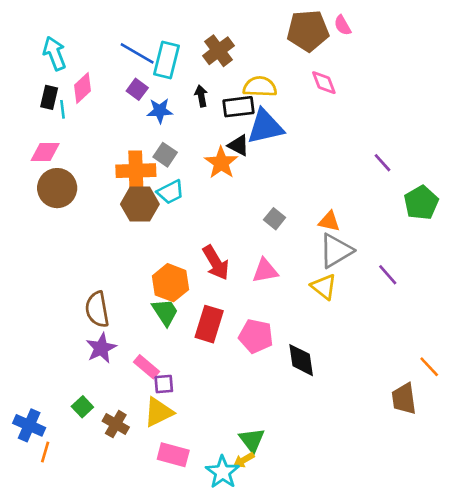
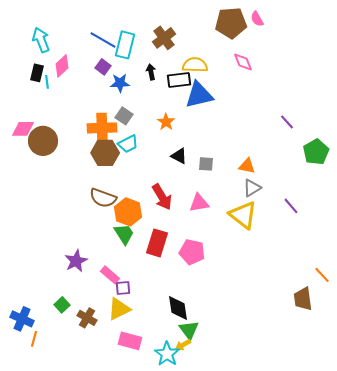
black triangle: (239, 145) -> (179, 156), moved
pink diamond: (45, 152) -> (23, 129), moved
orange star: (221, 163) -> (166, 122), size x0.7
gray square: (275, 219) -> (206, 164), turned -35
gray triangle: (336, 251) -> (252, 188), size x0.7
yellow triangle: (324, 287) -> (243, 215), size x1.4
brown semicircle: (97, 309) -> (103, 198), moved, turned -60
black diamond: (301, 360) -> (178, 308), moved

